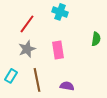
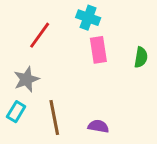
gray star: (27, 49) -> (26, 79), moved
pink rectangle: (58, 50) -> (98, 50), moved

